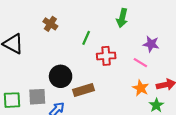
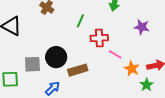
pink line: (140, 63) -> (115, 54), moved
gray square: (37, 97) -> (32, 64), moved

